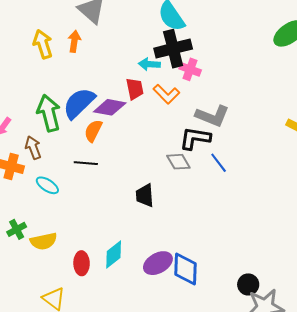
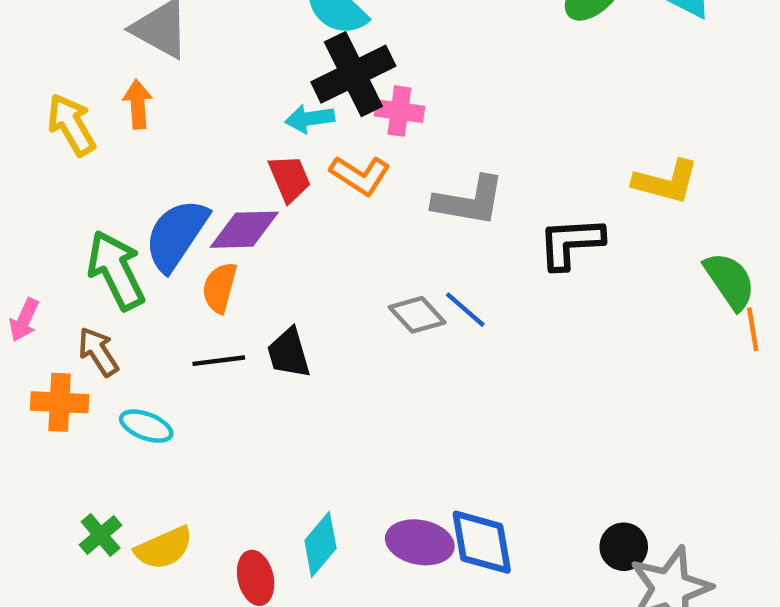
black L-shape: (195, 138) -> (571, 243), moved
blue line: (219, 163) -> (465, 310), moved
black trapezoid: (145, 195) -> (289, 353), moved
purple ellipse: (158, 263) -> (420, 542), turned 52

